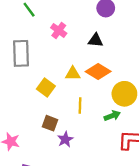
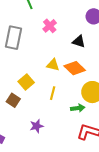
yellow square: (46, 87) -> (26, 82), moved
brown square: (50, 123) -> (13, 100), moved
purple star: (65, 139) -> (37, 126), moved

